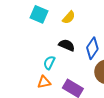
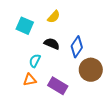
cyan square: (39, 14) -> (25, 26), moved

